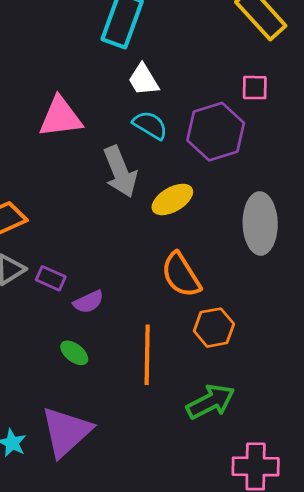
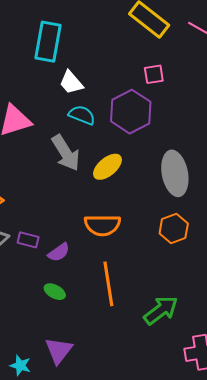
orange semicircle: (181, 275) -> (102, 225), moved, turned -48
orange hexagon: (214, 328) -> (174, 229), moved
purple triangle: (66, 432) -> (59, 350), size x0.7

